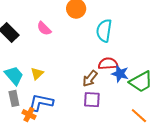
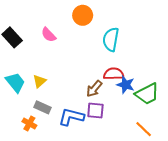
gray rectangle: (14, 98) -> (43, 107), moved, turned -56
blue L-shape: (41, 103) -> (71, 117), moved

